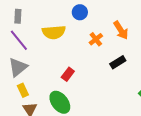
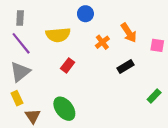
red rectangle: (68, 74) -> (68, 65), moved
yellow rectangle: (23, 90) -> (17, 98), moved

